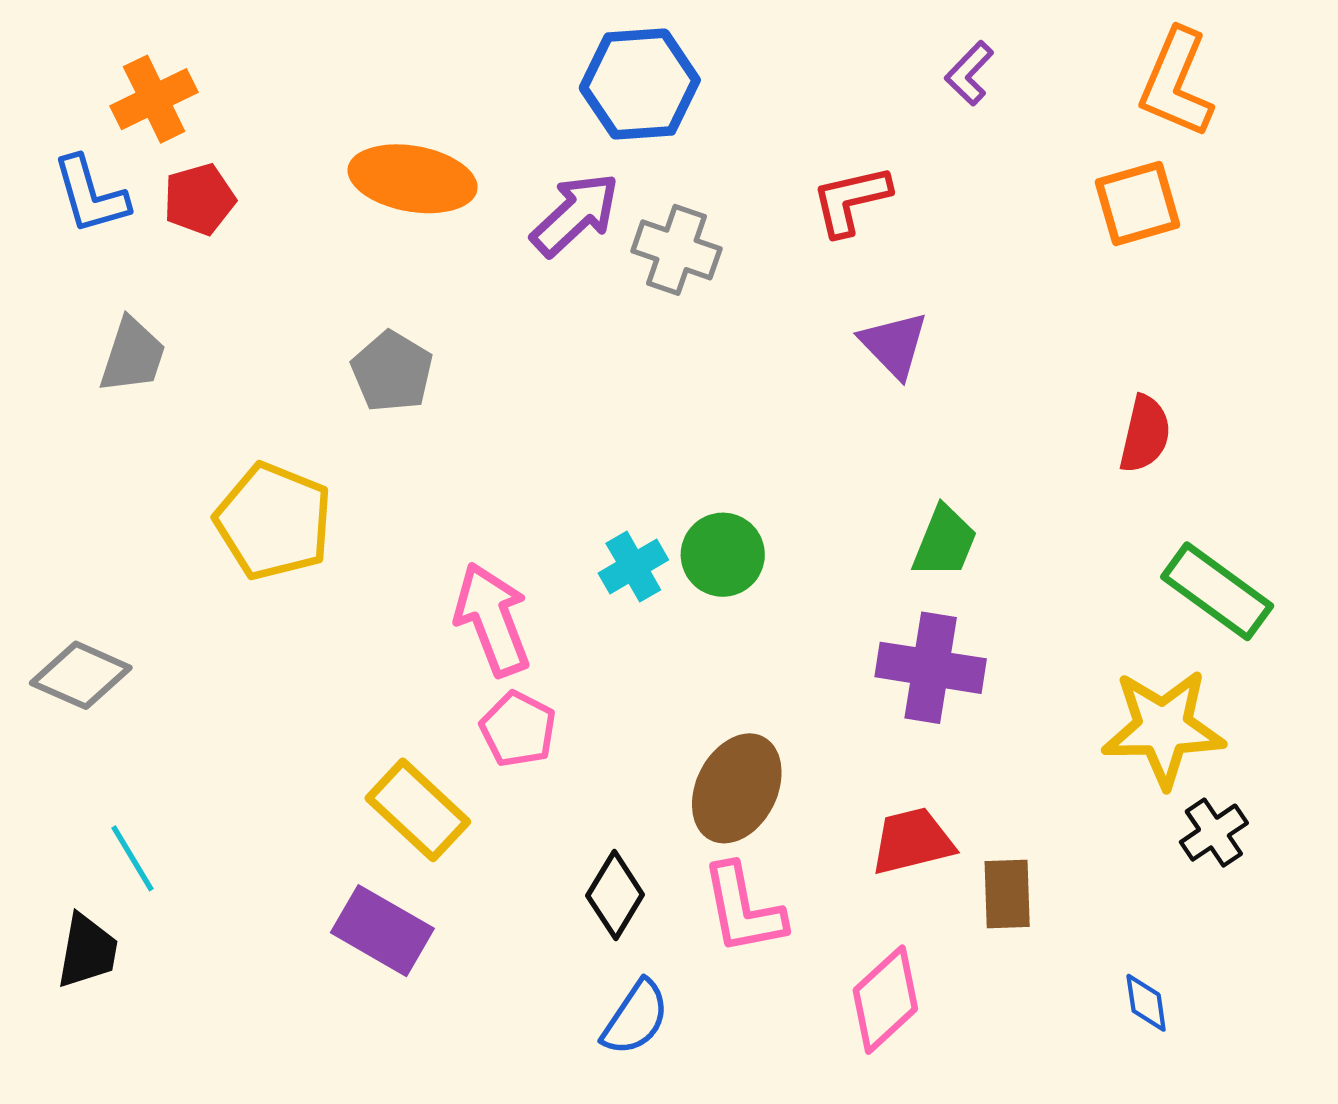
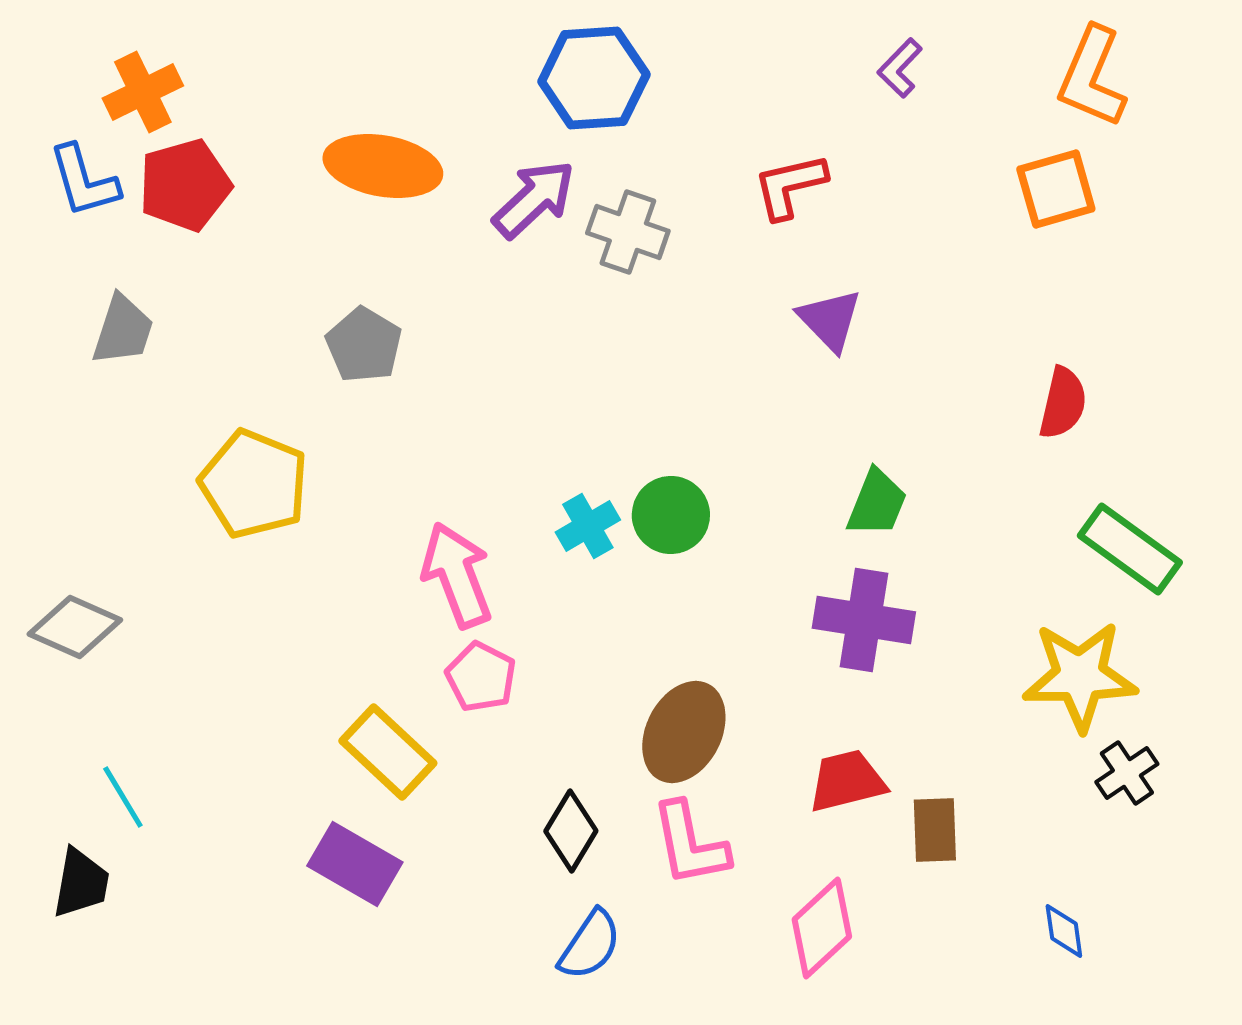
red pentagon: (199, 199) -> (185, 185), size x1.4

